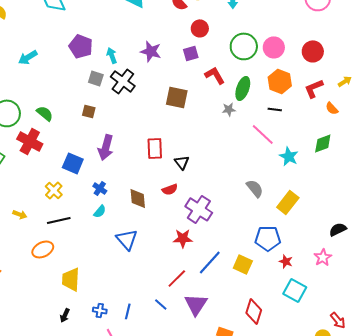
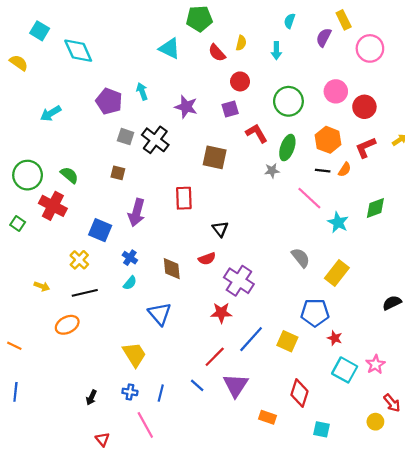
pink circle: (274, 47) -> (336, 91), moved
cyan arrow: (112, 55) -> (142, 91), moved
orange semicircle: (332, 108) -> (345, 170), moved, turned -104
red rectangle: (155, 148) -> (184, 198), moved
pink star: (323, 257) -> (375, 364), moved
yellow trapezoid: (71, 279) -> (134, 355), moved, turned 145

